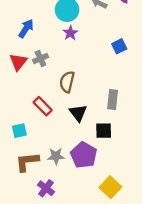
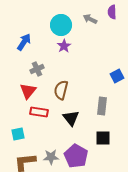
blue square: (119, 46) -> (117, 76), moved
red triangle: (18, 62) -> (28, 91), moved
red rectangle: (43, 106) -> (39, 112), turned -36
black square: (104, 131) -> (103, 138), moved

